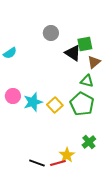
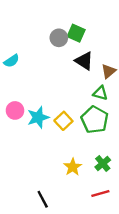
green square: (85, 44) -> (76, 33), moved, turned 35
yellow star: (67, 155) -> (73, 167), moved
black line: (37, 163) -> (43, 199), moved, turned 42
red line: (58, 163) -> (100, 194), moved

